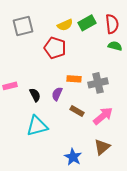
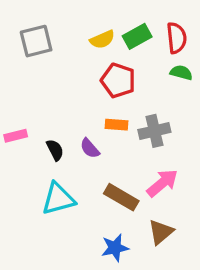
red pentagon: (55, 48) -> (118, 80), moved
purple semicircle: (57, 94) -> (90, 148), turned -64
brown rectangle: (77, 111) -> (121, 197), moved, size x1.5
blue star: (73, 157) -> (115, 248), turned 30

